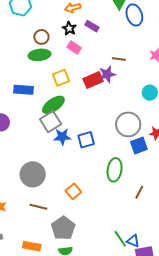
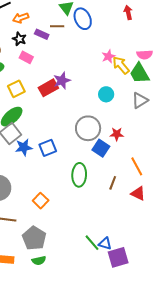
brown line: (119, 59) -> (57, 26), moved
blue square: (139, 146) -> (101, 148), turned -30
brown line: (139, 192) -> (113, 183), moved

